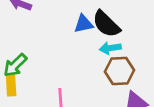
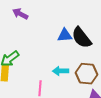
cyan arrow: (110, 48) -> (61, 71), moved

